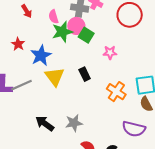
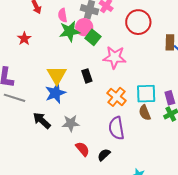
pink star: (110, 53) -> (115, 57), size x1.6
blue star: (41, 55) -> (55, 93), moved
gray line: (21, 85) -> (15, 98), moved, turned 35
purple semicircle: (134, 129) -> (116, 128), moved, turned 60

